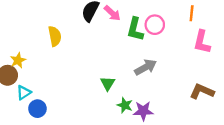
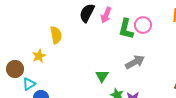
pink arrow: (112, 13) -> (106, 15), turned 70
yellow star: (18, 60) -> (39, 56), moved

